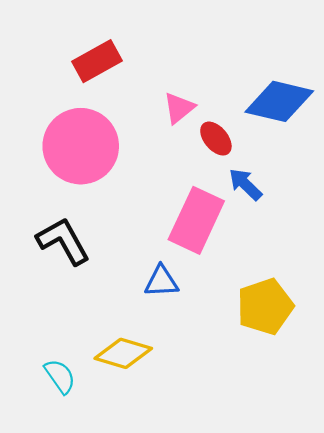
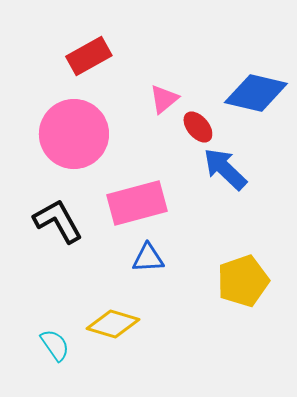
blue arrow: (245, 184) -> (225, 169), size x1.4
pink rectangle: (196, 220) -> (137, 203), moved, turned 50

